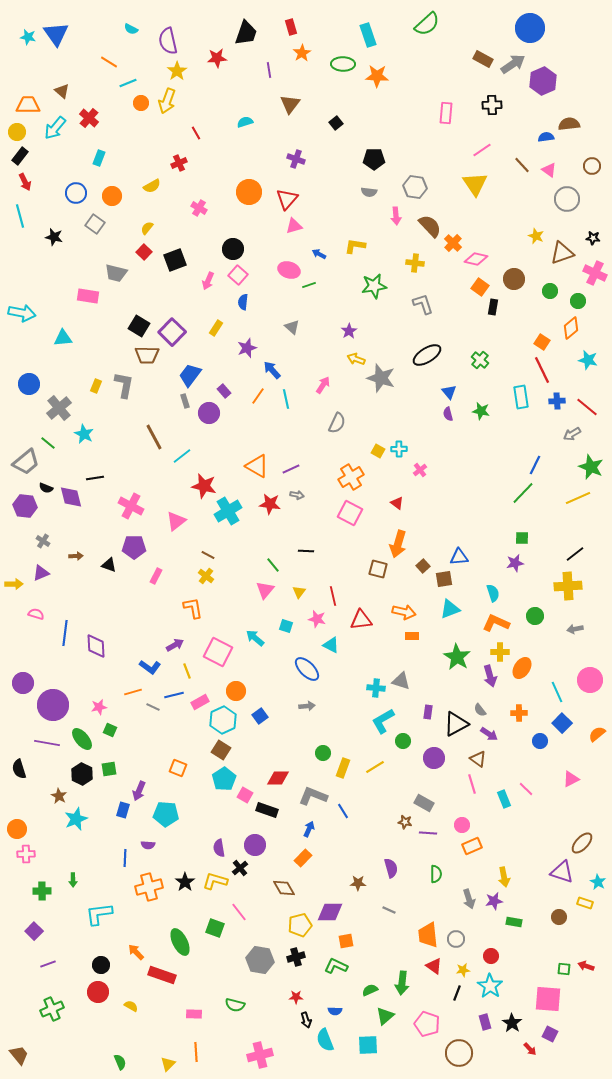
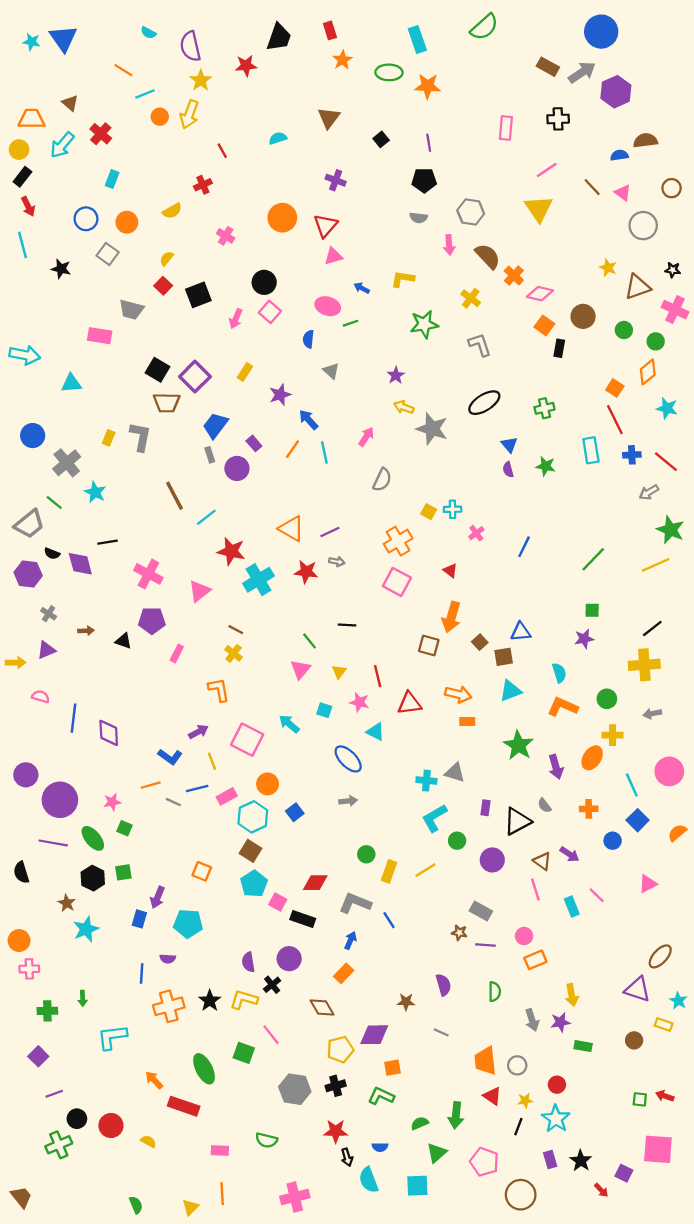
purple line: (269, 70) -> (429, 143), moved
yellow cross: (415, 263) -> (471, 298), turned 30
blue semicircle: (243, 302) -> (308, 339), moved
green cross: (480, 360) -> (544, 408), turned 36
blue line: (535, 465) -> (524, 547), moved
yellow cross: (500, 652) -> (613, 735), moved
purple arrow: (489, 734) -> (569, 854), moved
black circle: (101, 965) -> (77, 1119), moved
red star: (296, 997) -> (336, 1131), size x1.5
pink square: (548, 999) -> (658, 1149), moved

